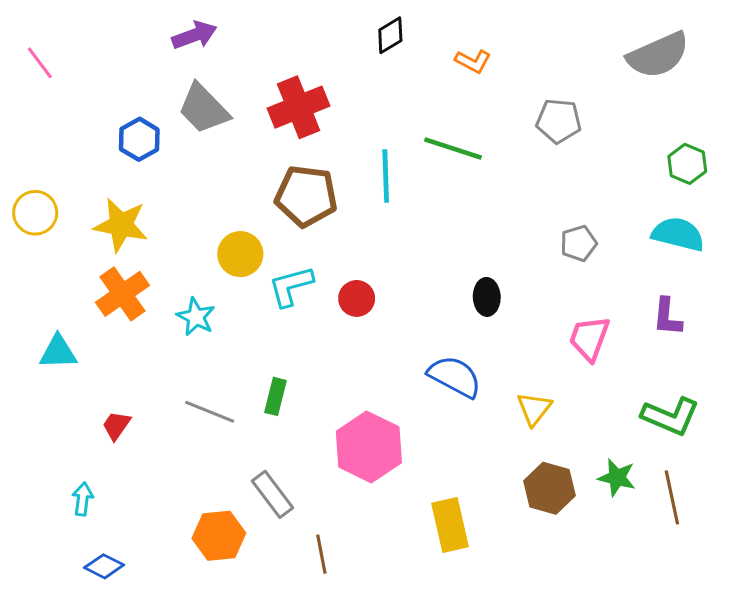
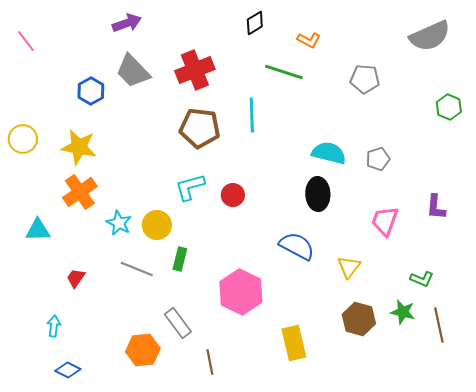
green line: (453, 148) -> (284, 72), moved
cyan semicircle: (678, 234) -> (329, 153), moved
yellow circle: (240, 254) -> (157, 225), moved
black ellipse: (487, 297) -> (318, 194), size x1.4
cyan star: (196, 317) -> (119, 223), moved
green L-shape: (670, 416) -> (422, 279), moved, size x0.6

